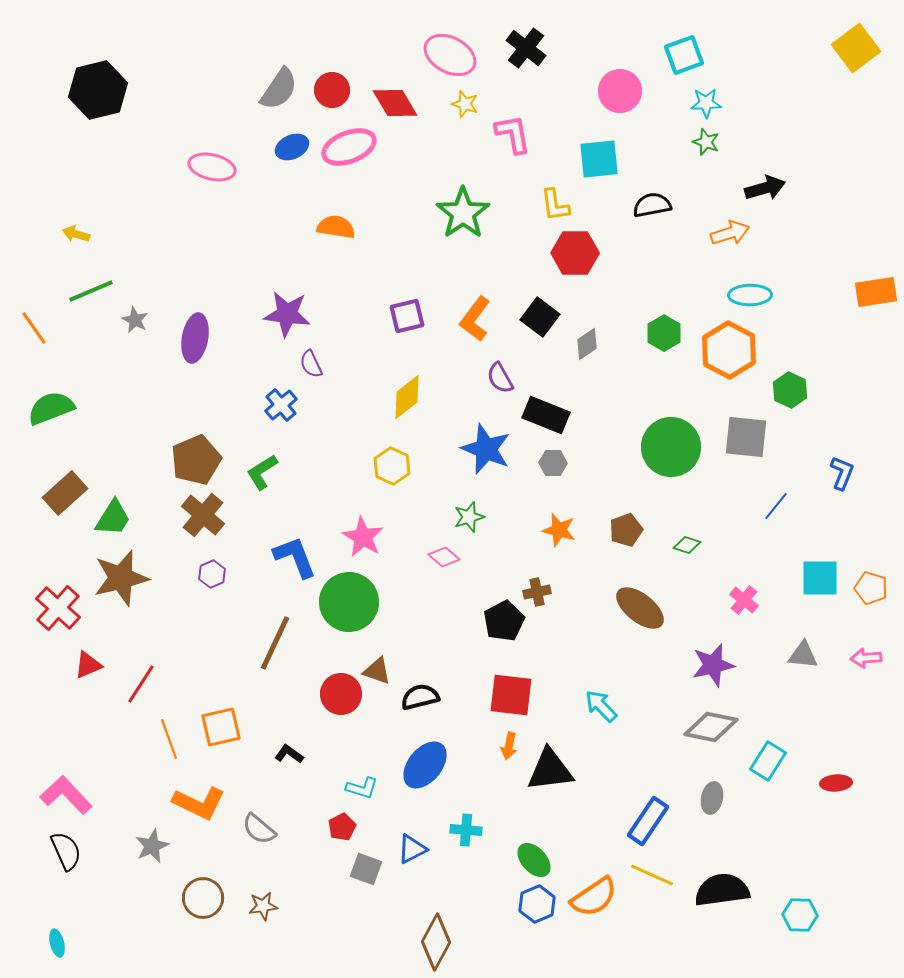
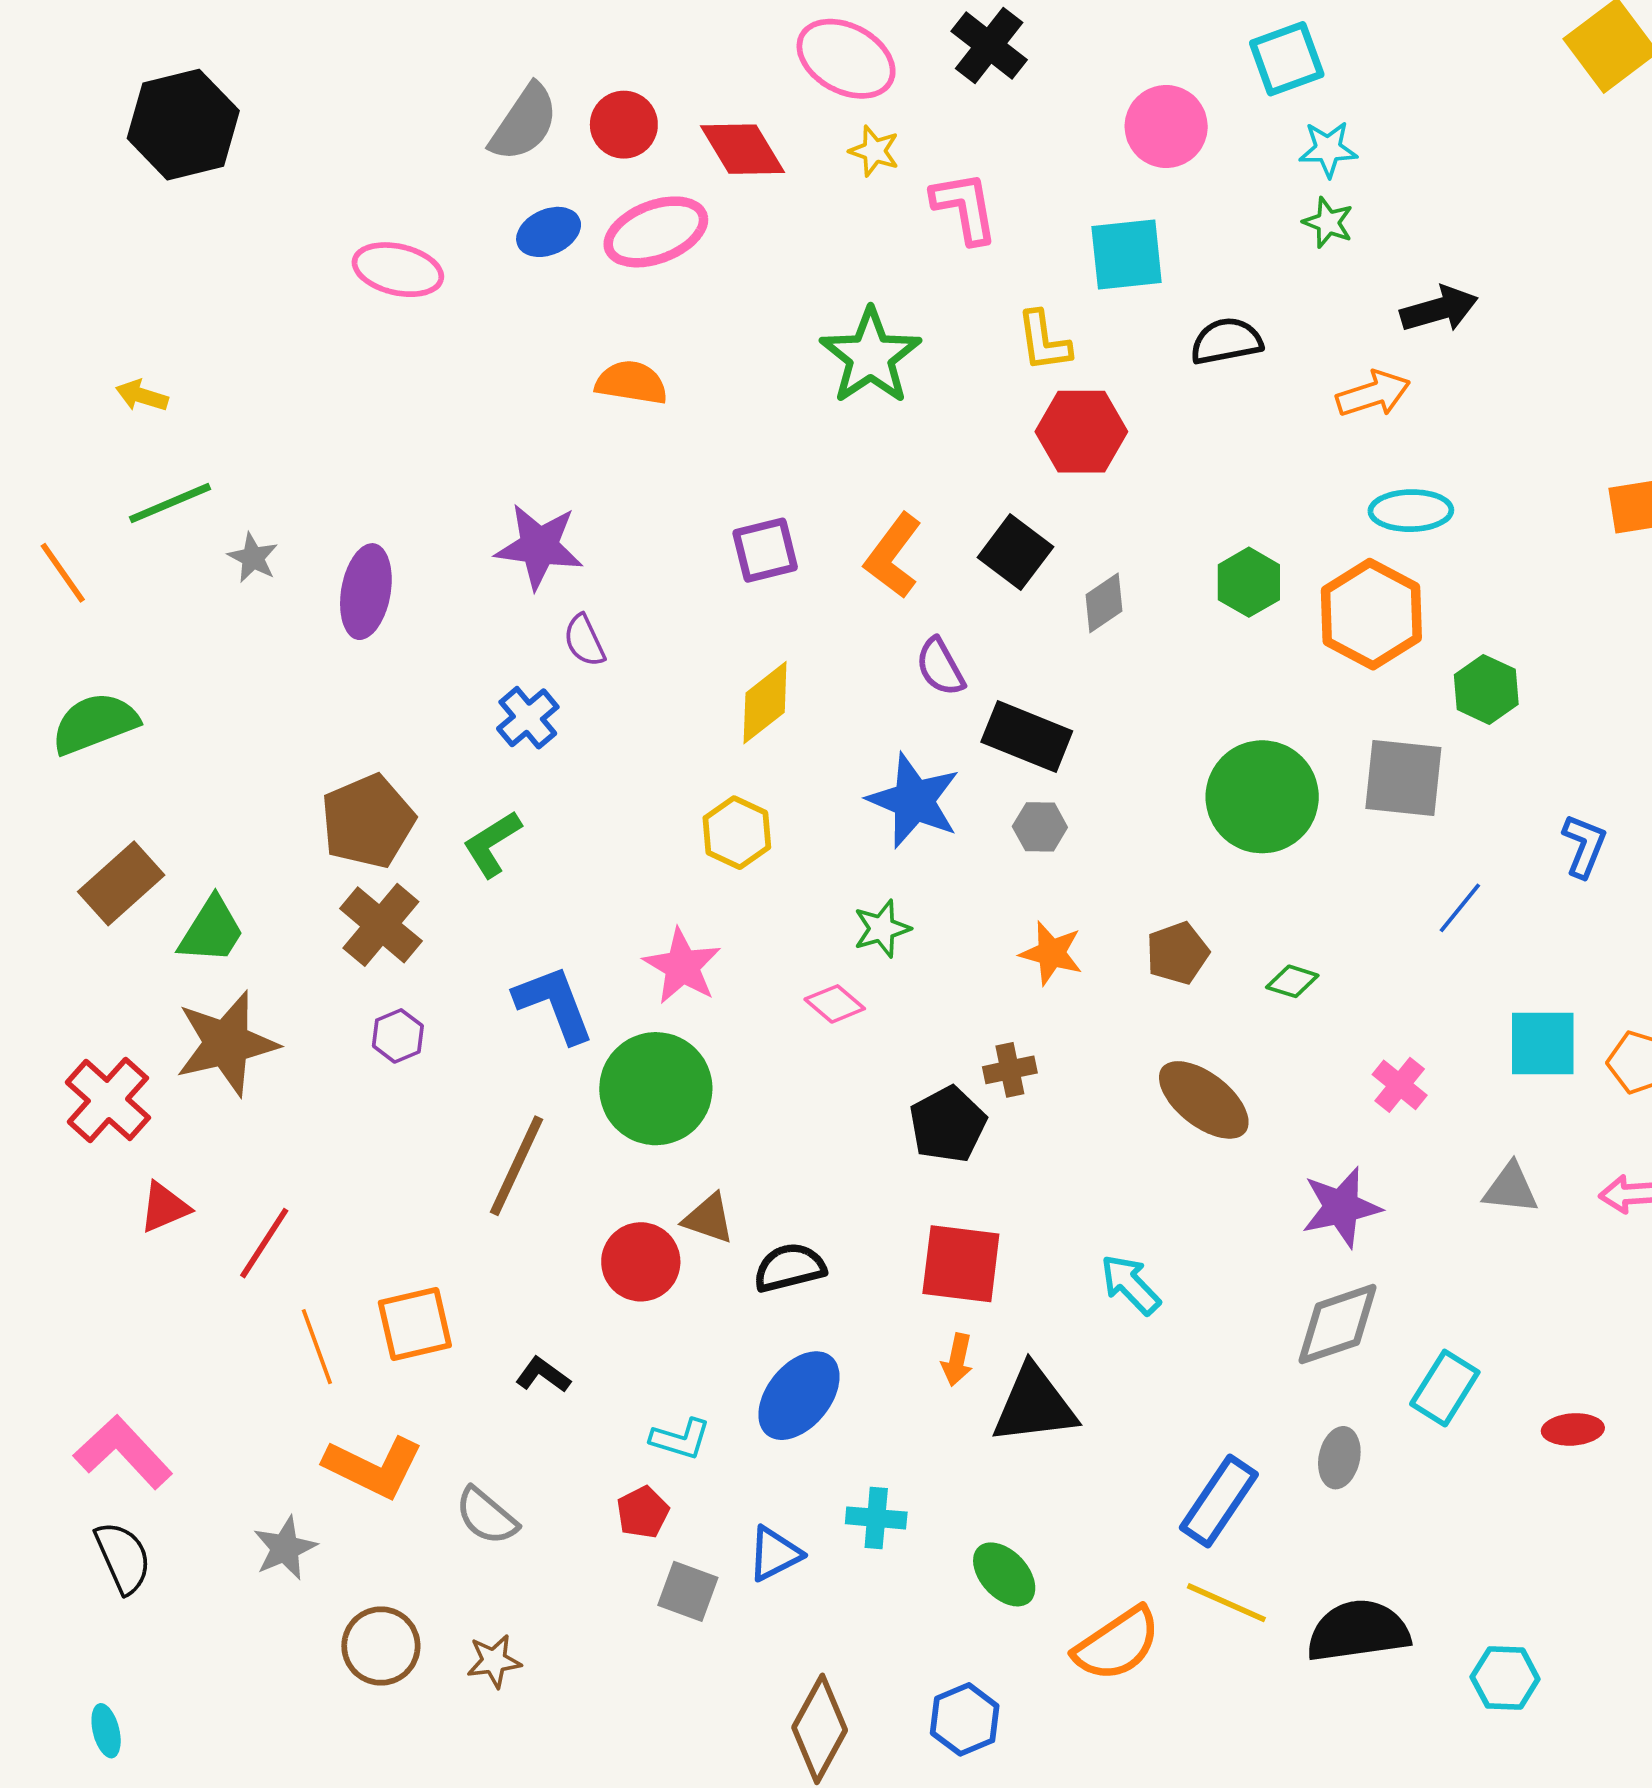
gray diamond: (711, 727) -> (1337, 1324), turned -30
blue hexagon: (537, 904) -> (965, 1719), moved

